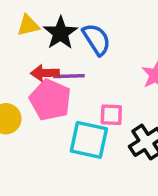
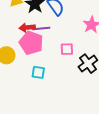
cyan square: (89, 140) -> (38, 72), moved, size x0.6

